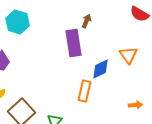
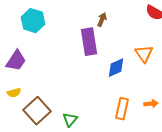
orange rectangle: (85, 91) -> (122, 109), moved

